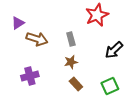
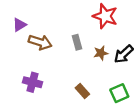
red star: (97, 15) -> (105, 16), turned -30
brown star: (71, 62) -> (101, 53), moved
purple cross: (30, 76) -> (33, 82), turned 30

